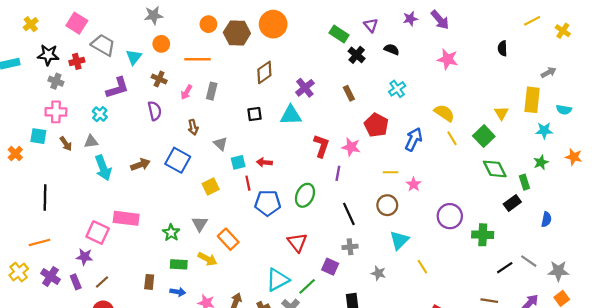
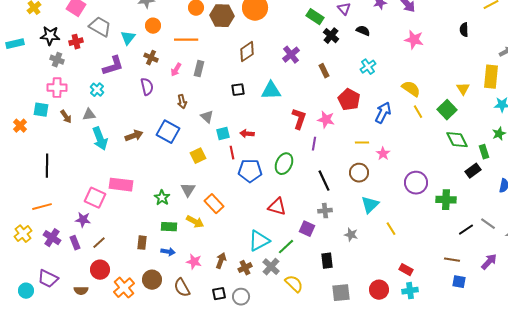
purple cross: (305, 88) -> (291, 55), moved
red triangle: (297, 242) -> (277, 207), turned -36

